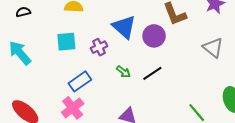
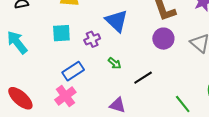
purple circle: (154, 36) -> (163, 39), moved
black line: (152, 73) -> (143, 78), moved

